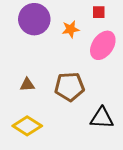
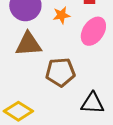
brown triangle: (27, 85) -> (28, 44), moved, size x1.8

